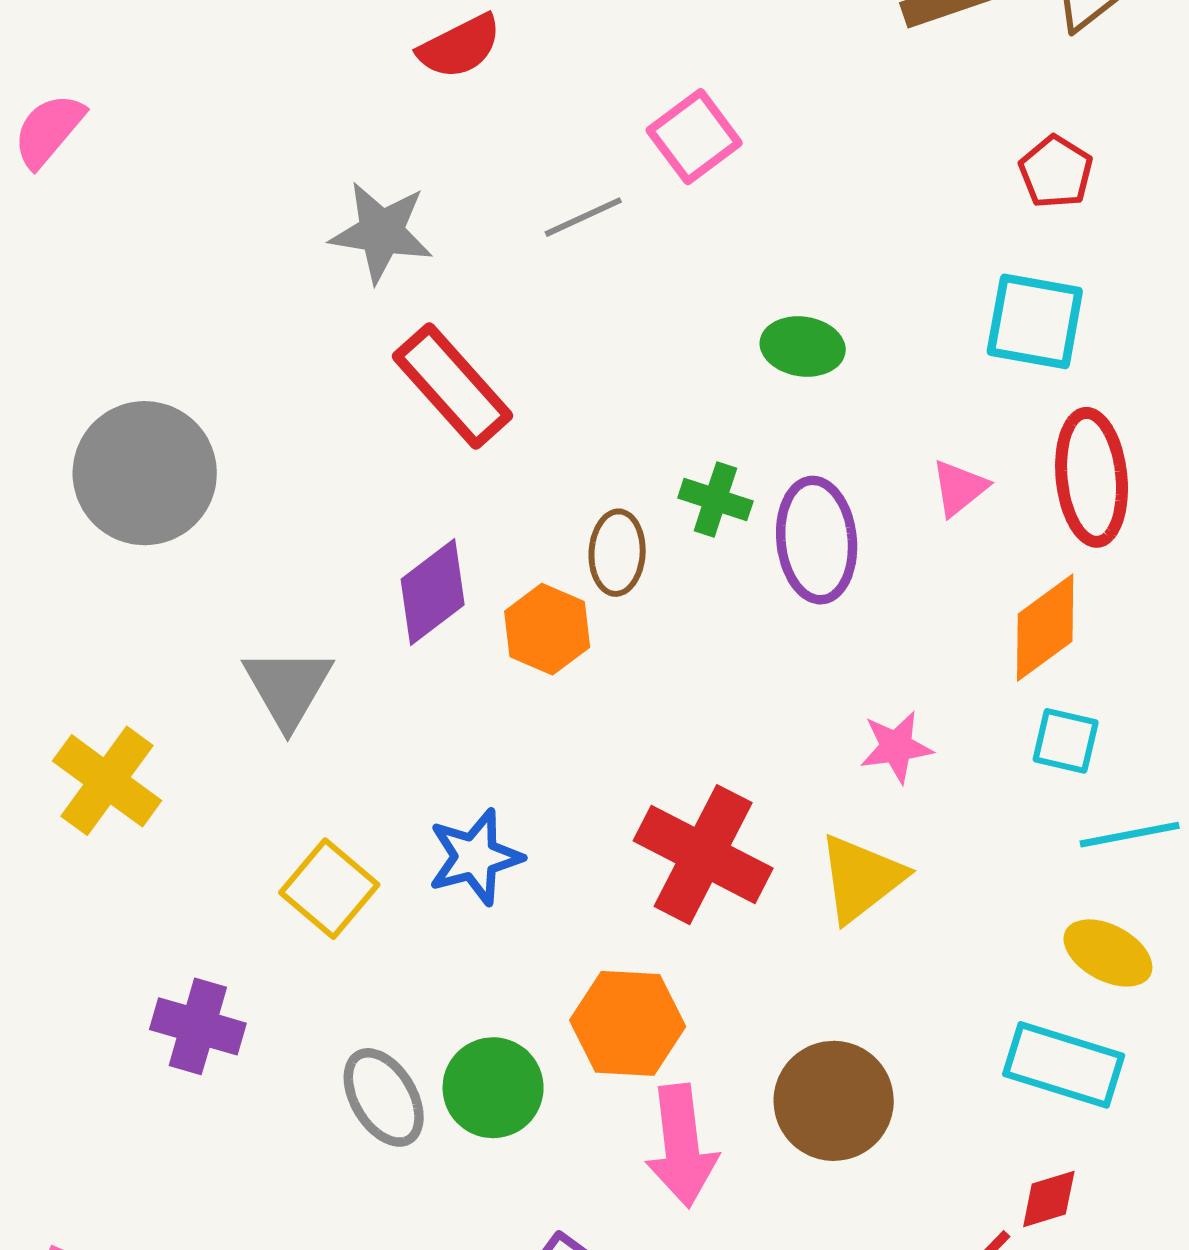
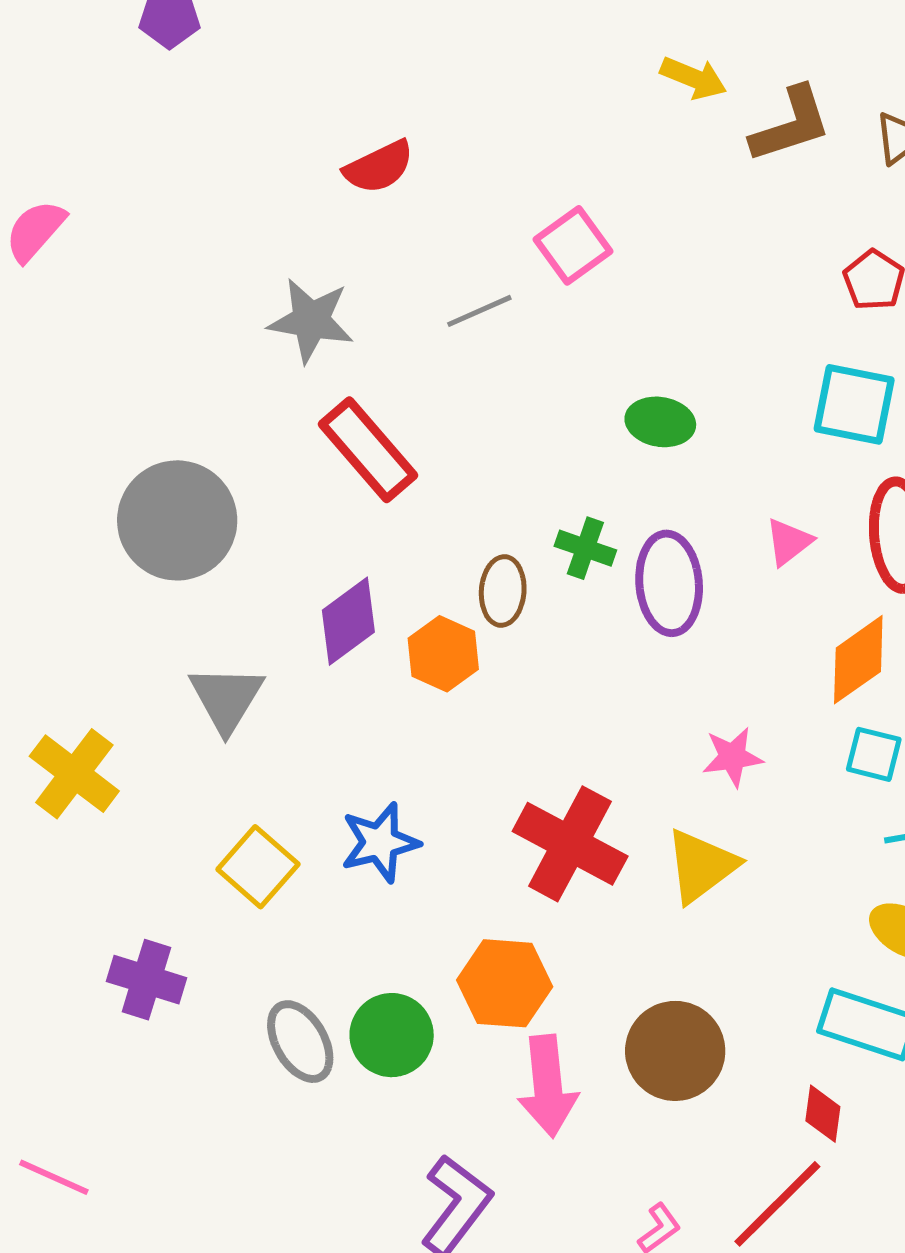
gray circle: (145, 473) -> (177, 520), moved
red diamond: (1049, 1199) -> (823, 1114), moved, turned -66

